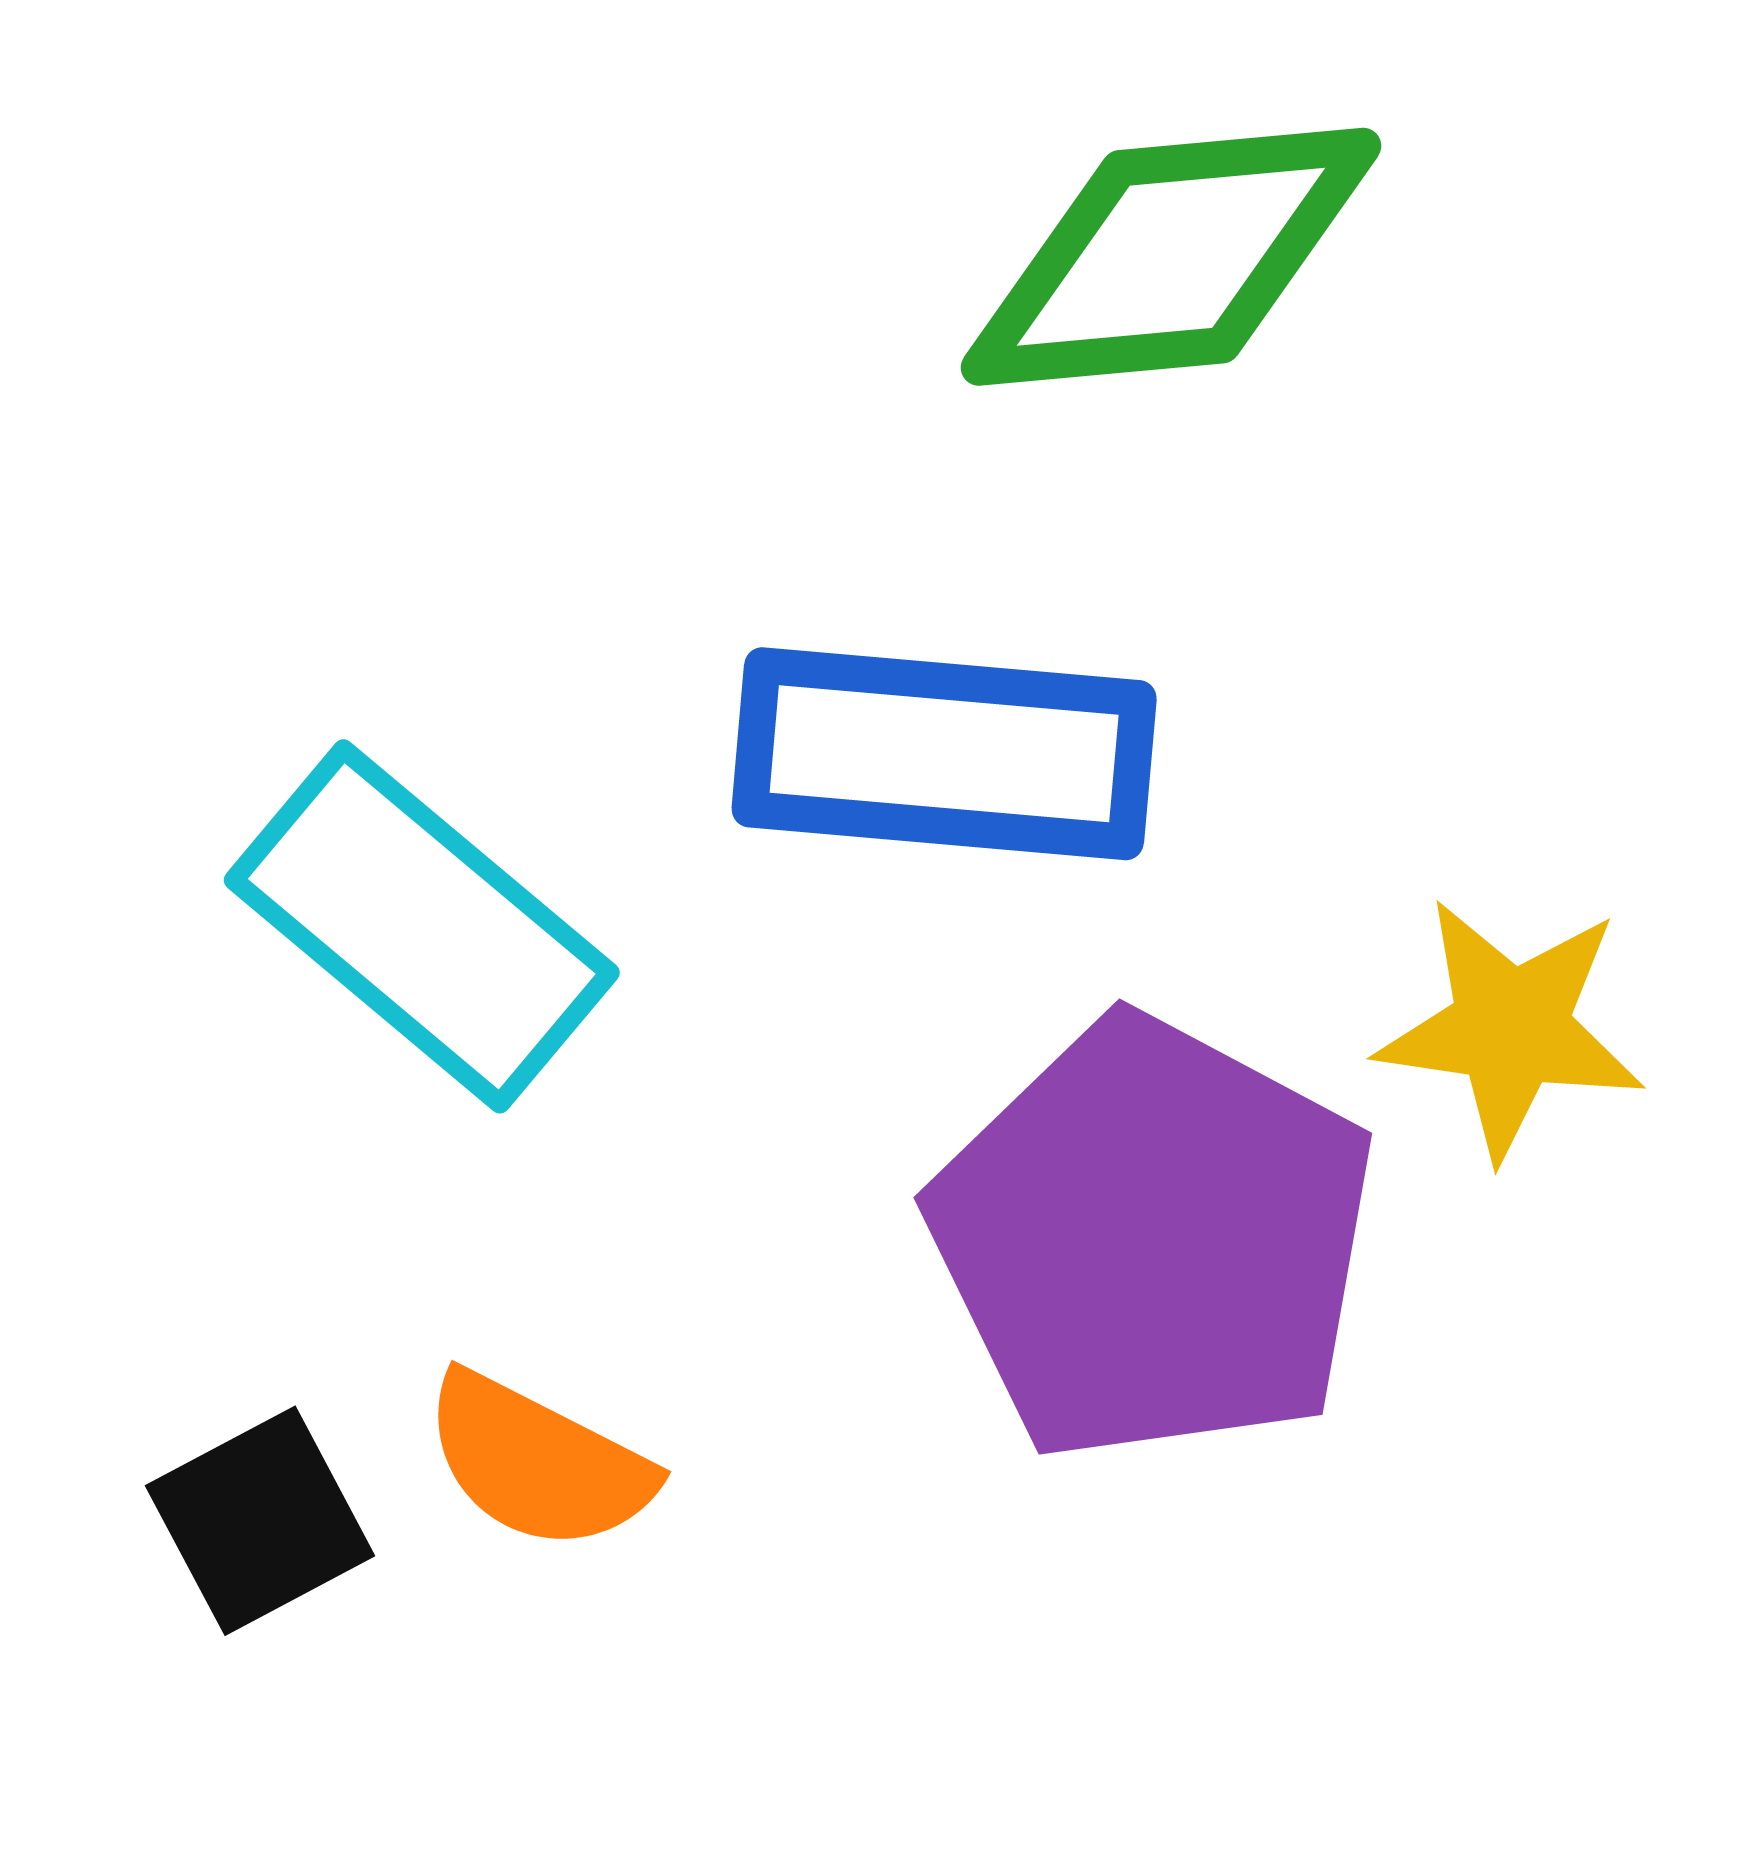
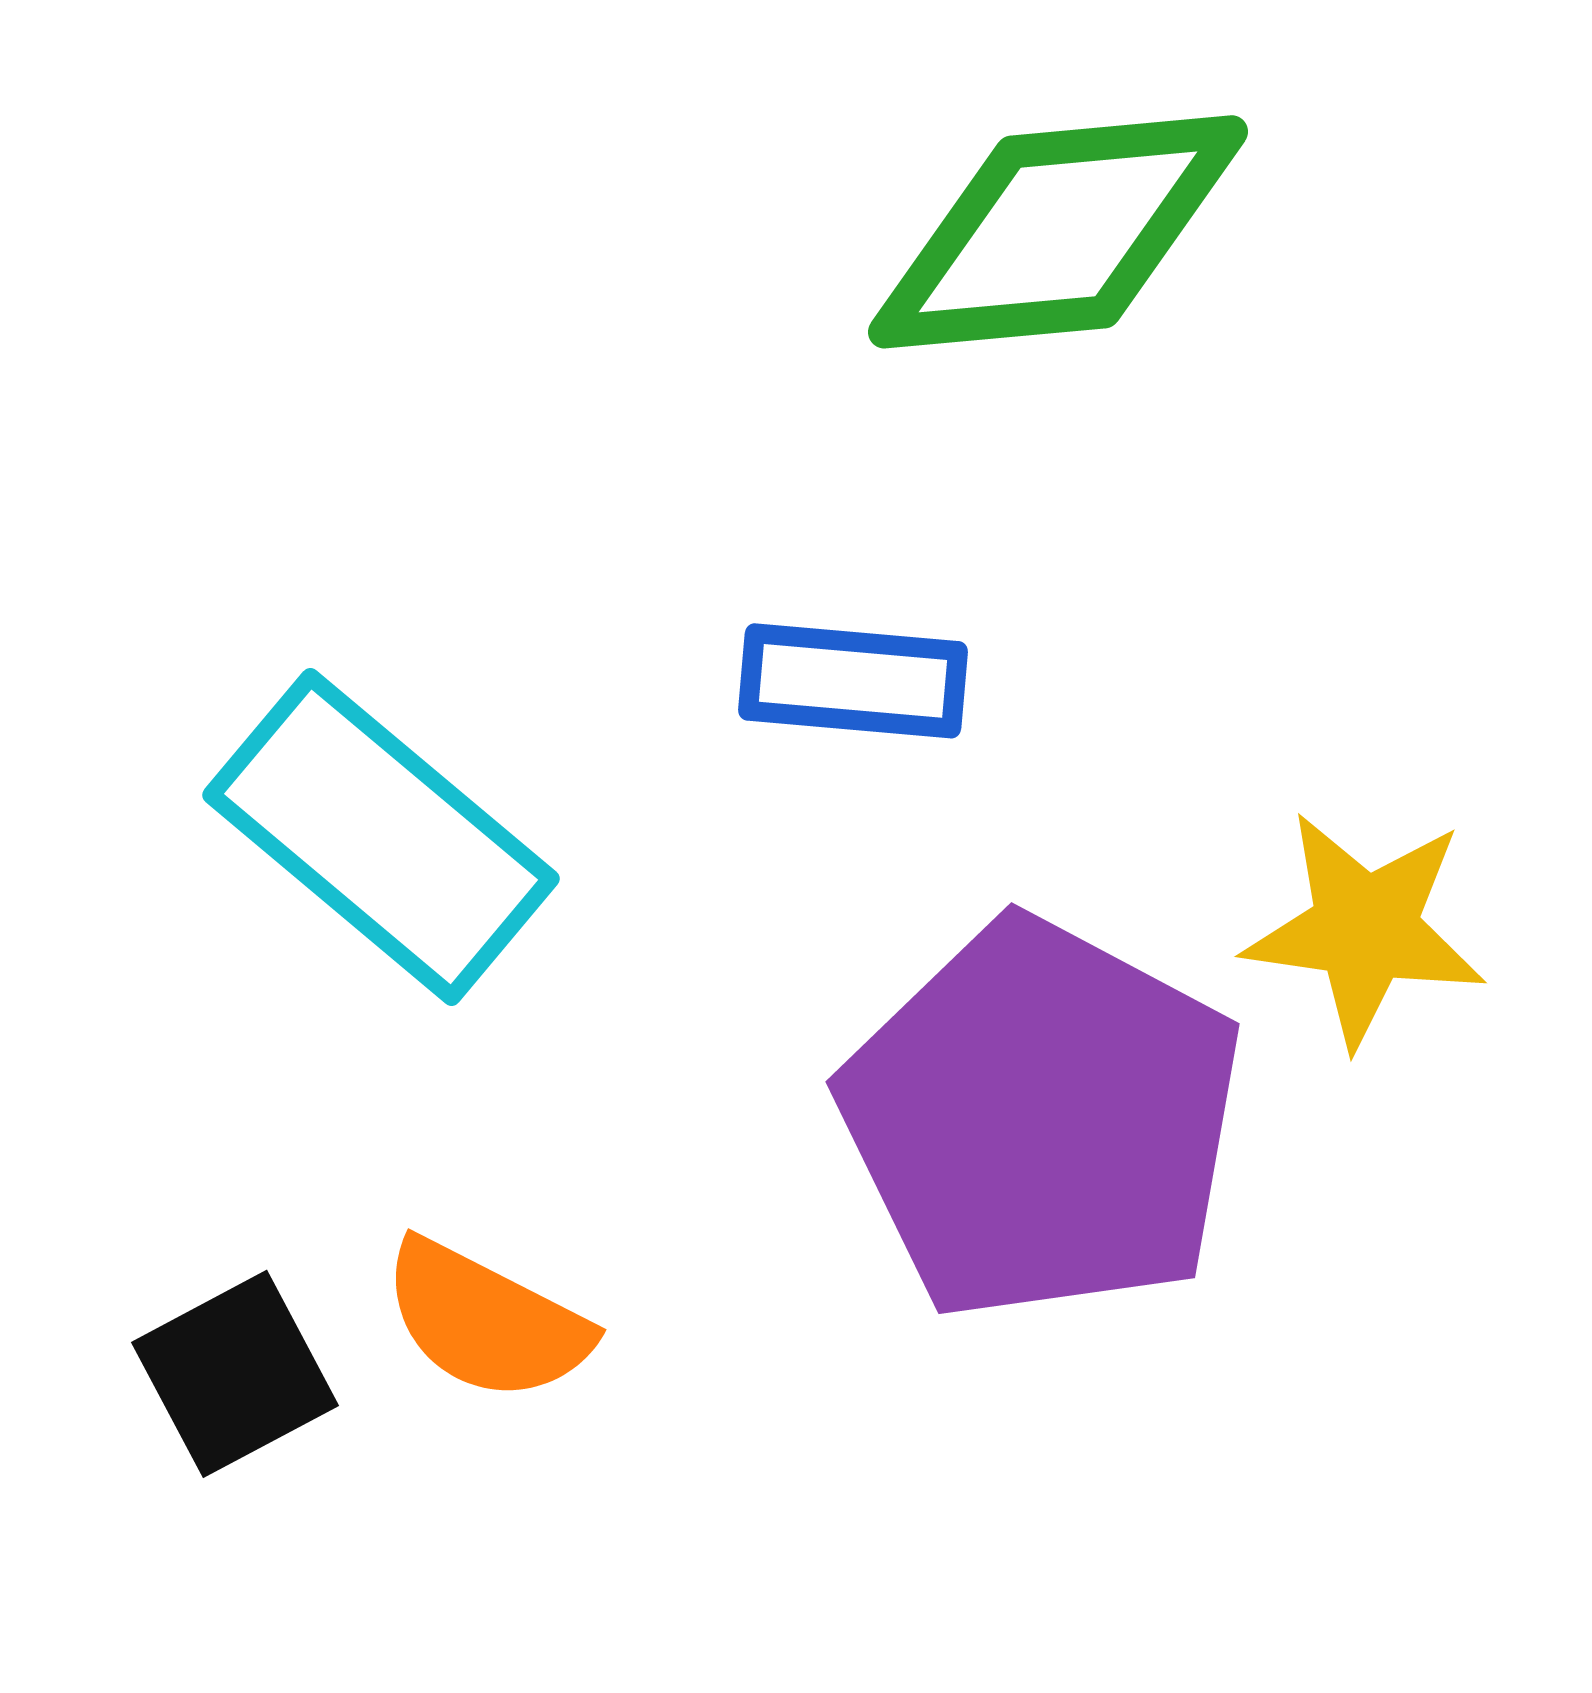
blue rectangle: (944, 754) -> (853, 681), size x0.6

